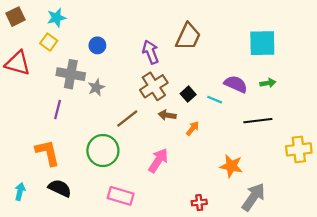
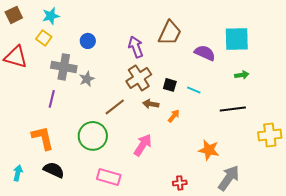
purple semicircle: (236, 84) -> (205, 53), moved
black square: (188, 94) -> (170, 85), turned -32

